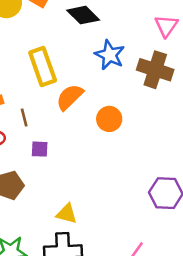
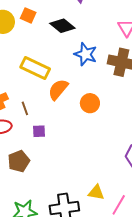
yellow rectangle: (43, 66) -> (35, 68), turned -40
yellow triangle: (67, 214) -> (96, 192), moved

